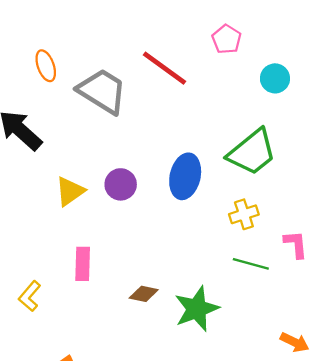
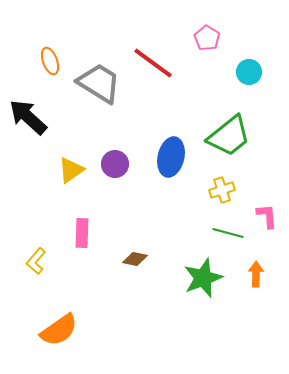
green star: (197, 309) -> (203, 278), moved
orange arrow: (295, 342) -> (256, 274), moved, turned -115

